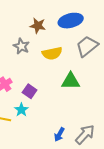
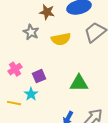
green triangle: (71, 81) -> (79, 83), moved
purple square: (30, 91) -> (39, 76), turned 32

